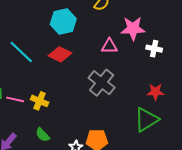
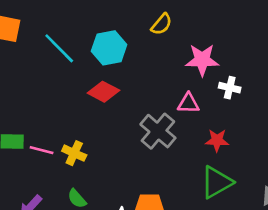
pink triangle: (109, 46) -> (188, 103), moved
cyan line: (21, 52) -> (59, 48), moved
red star: (155, 92) -> (217, 140), moved

